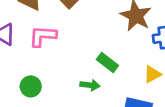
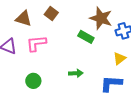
green rectangle: (107, 63) -> (86, 37), moved

